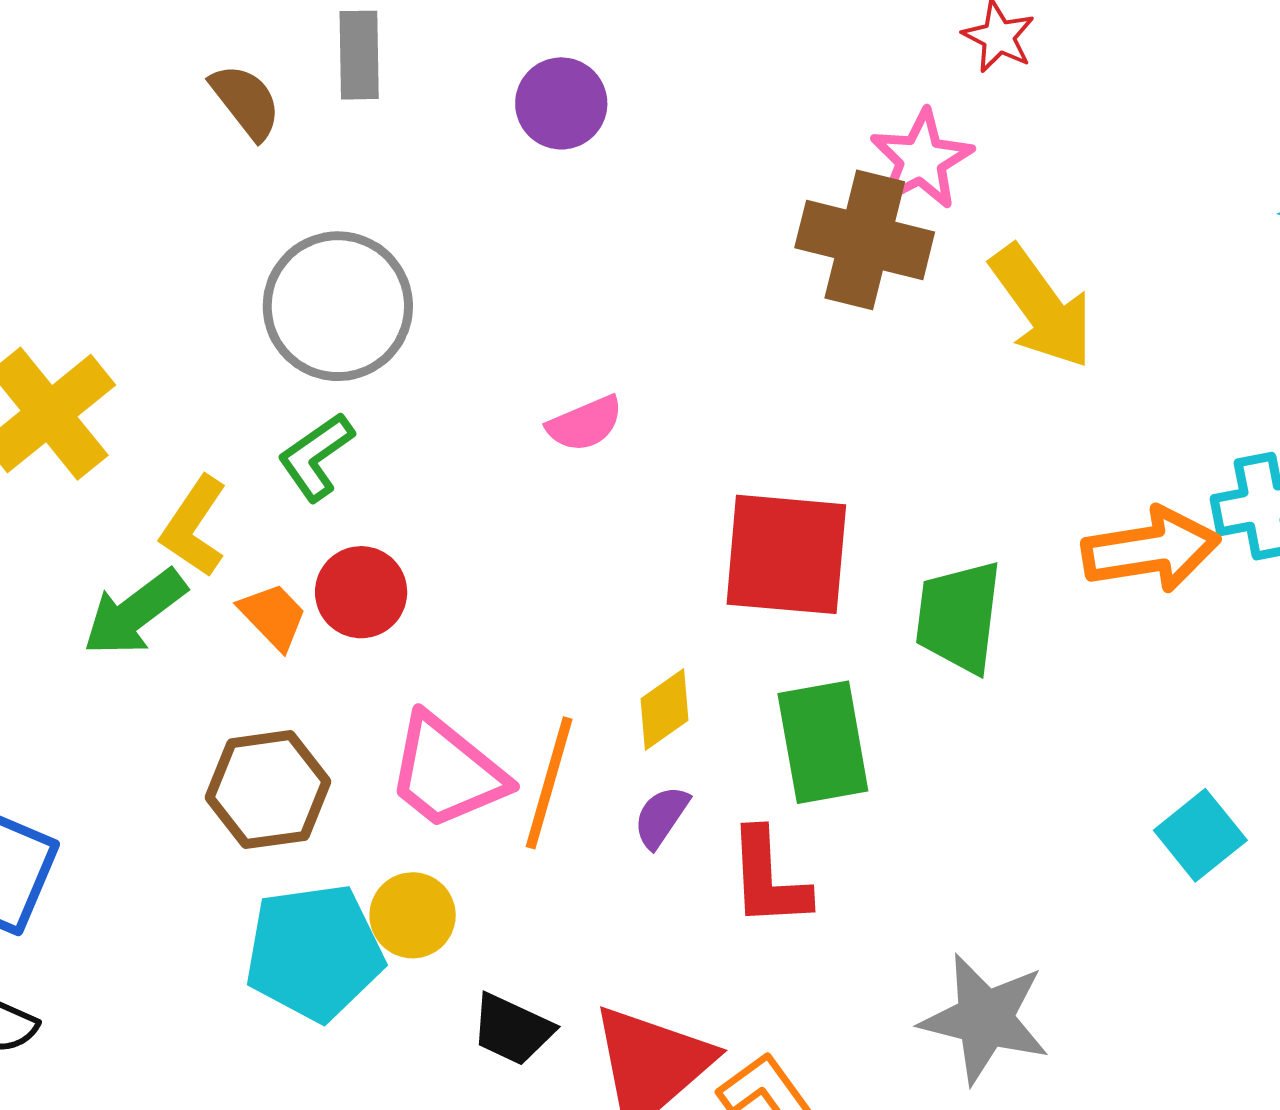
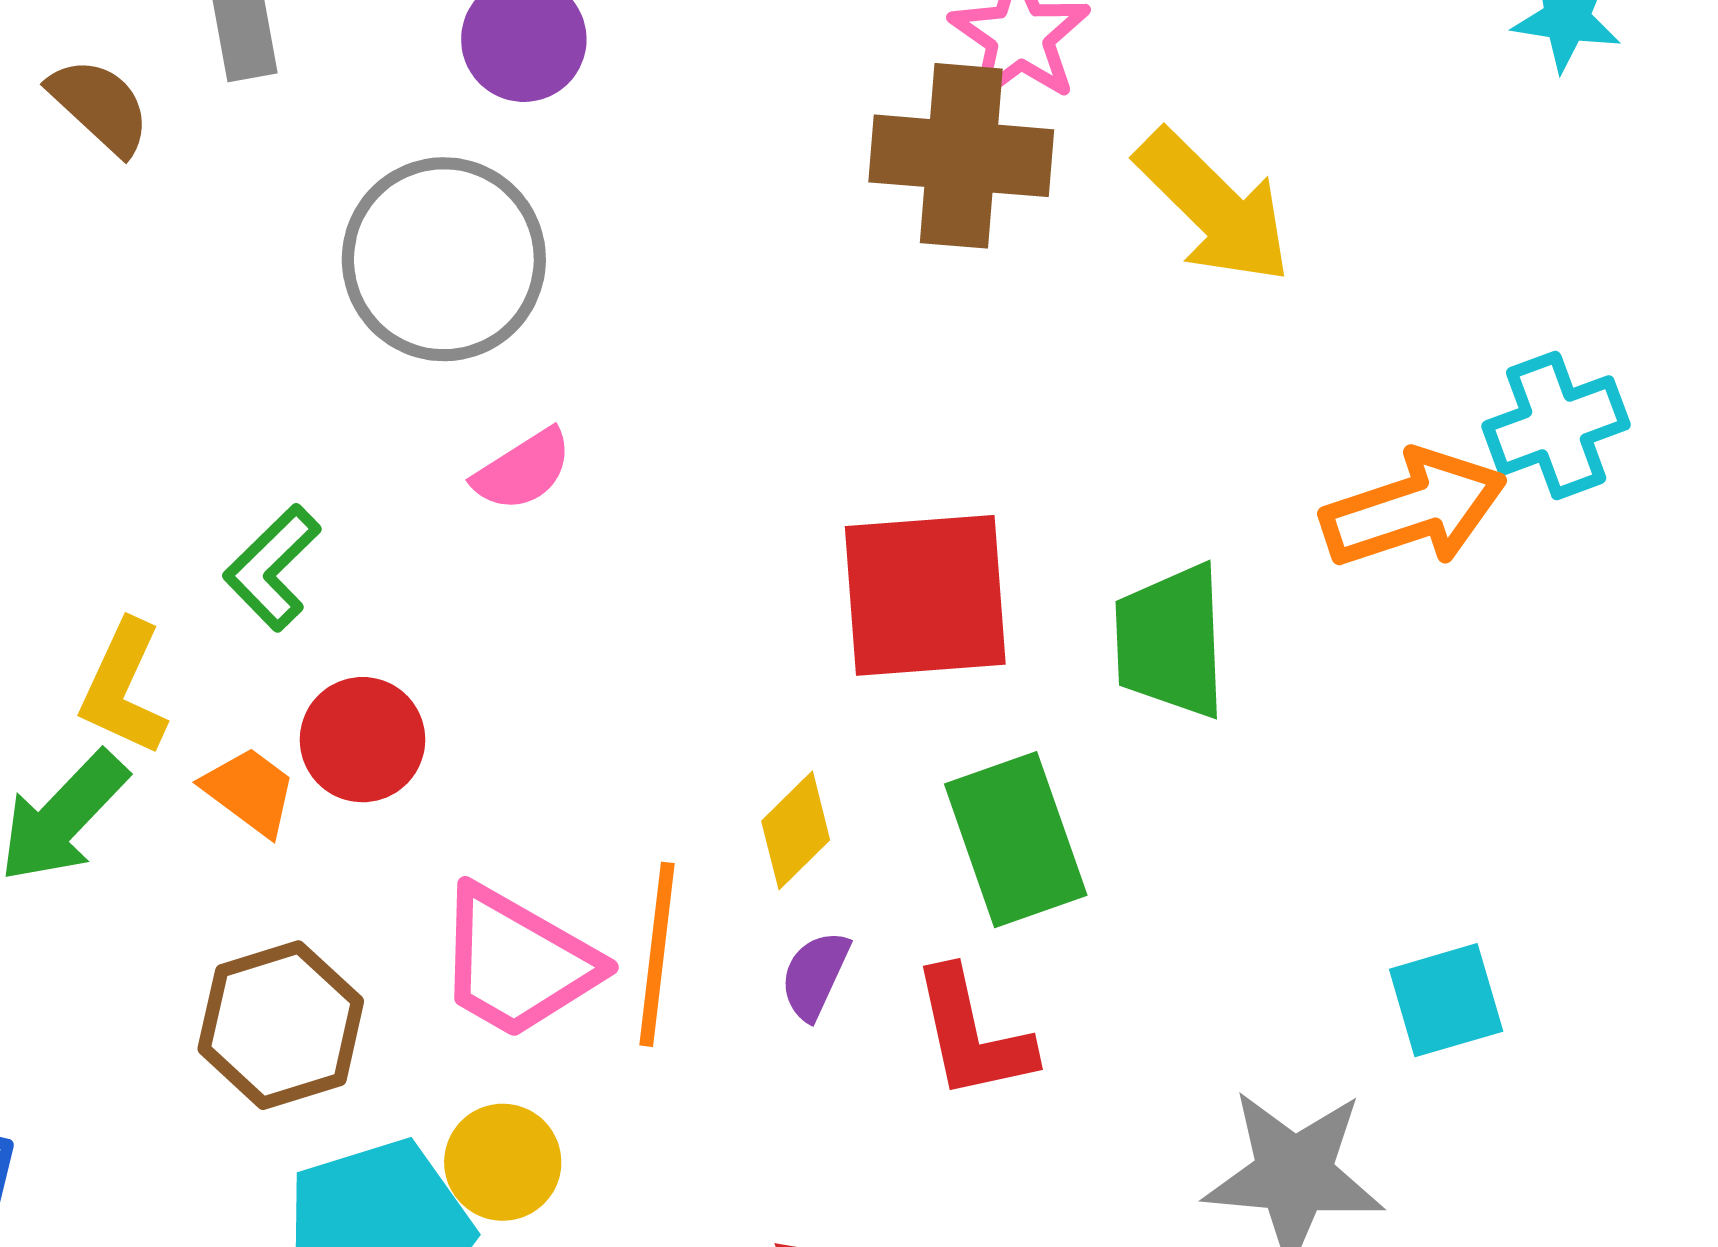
gray circle: (338, 306) -> (444, 259), moved
pink semicircle: (585, 424) -> (523, 470), moved
cyan square: (1200, 835) -> (1446, 1000), moved, turned 32

